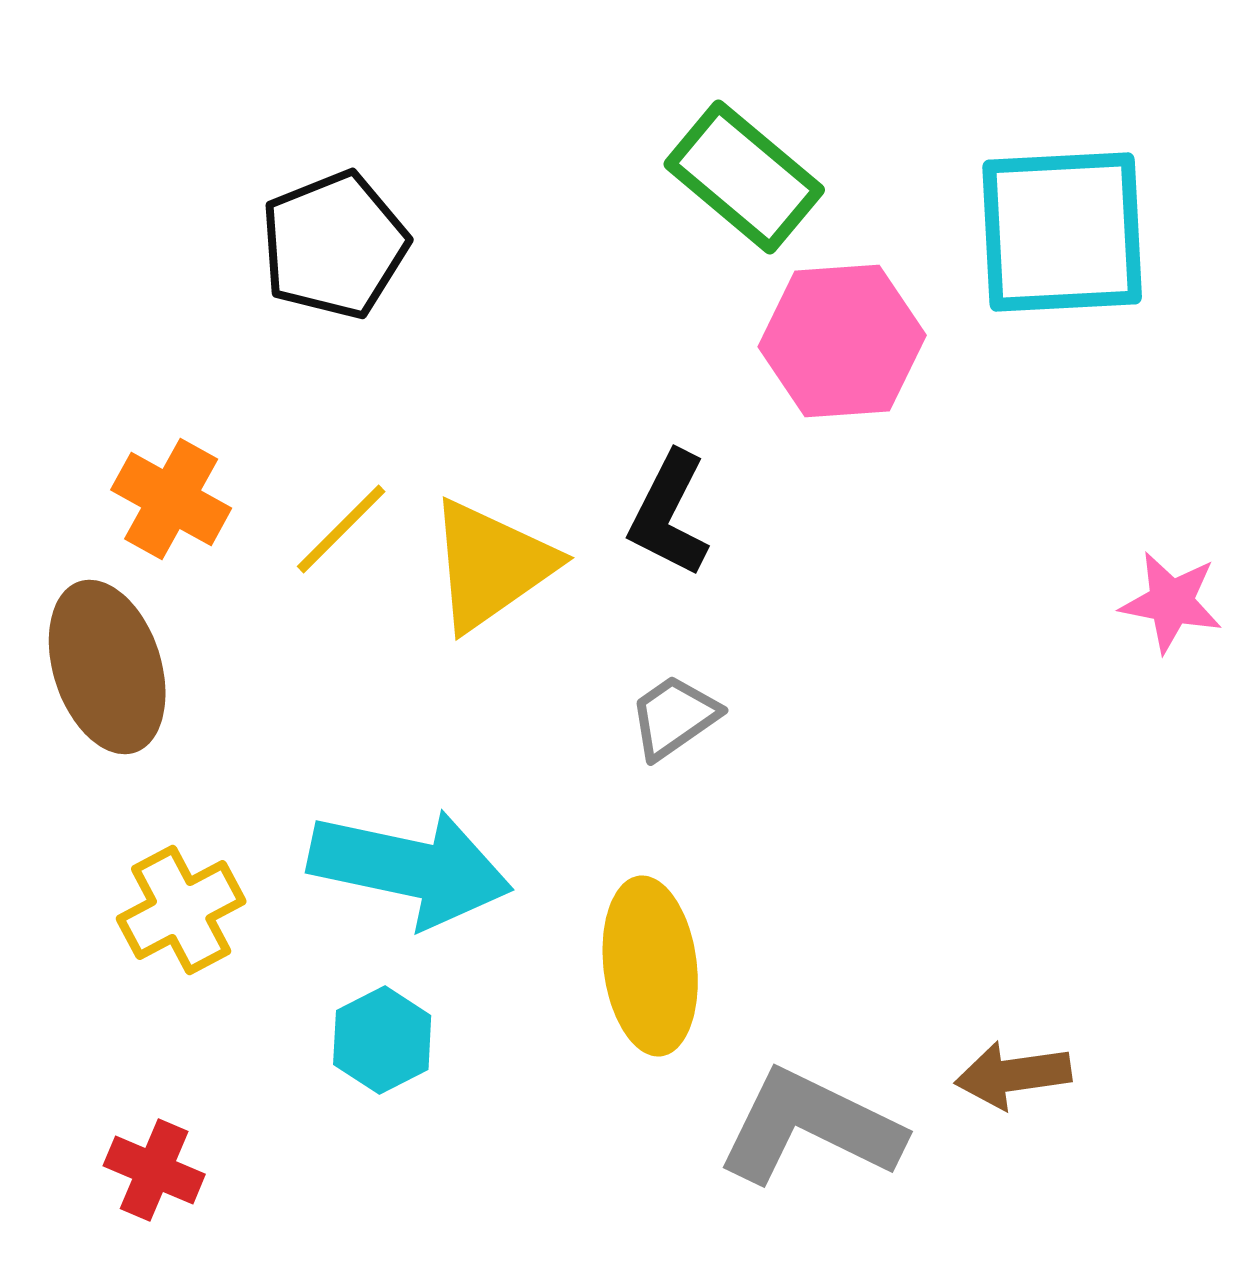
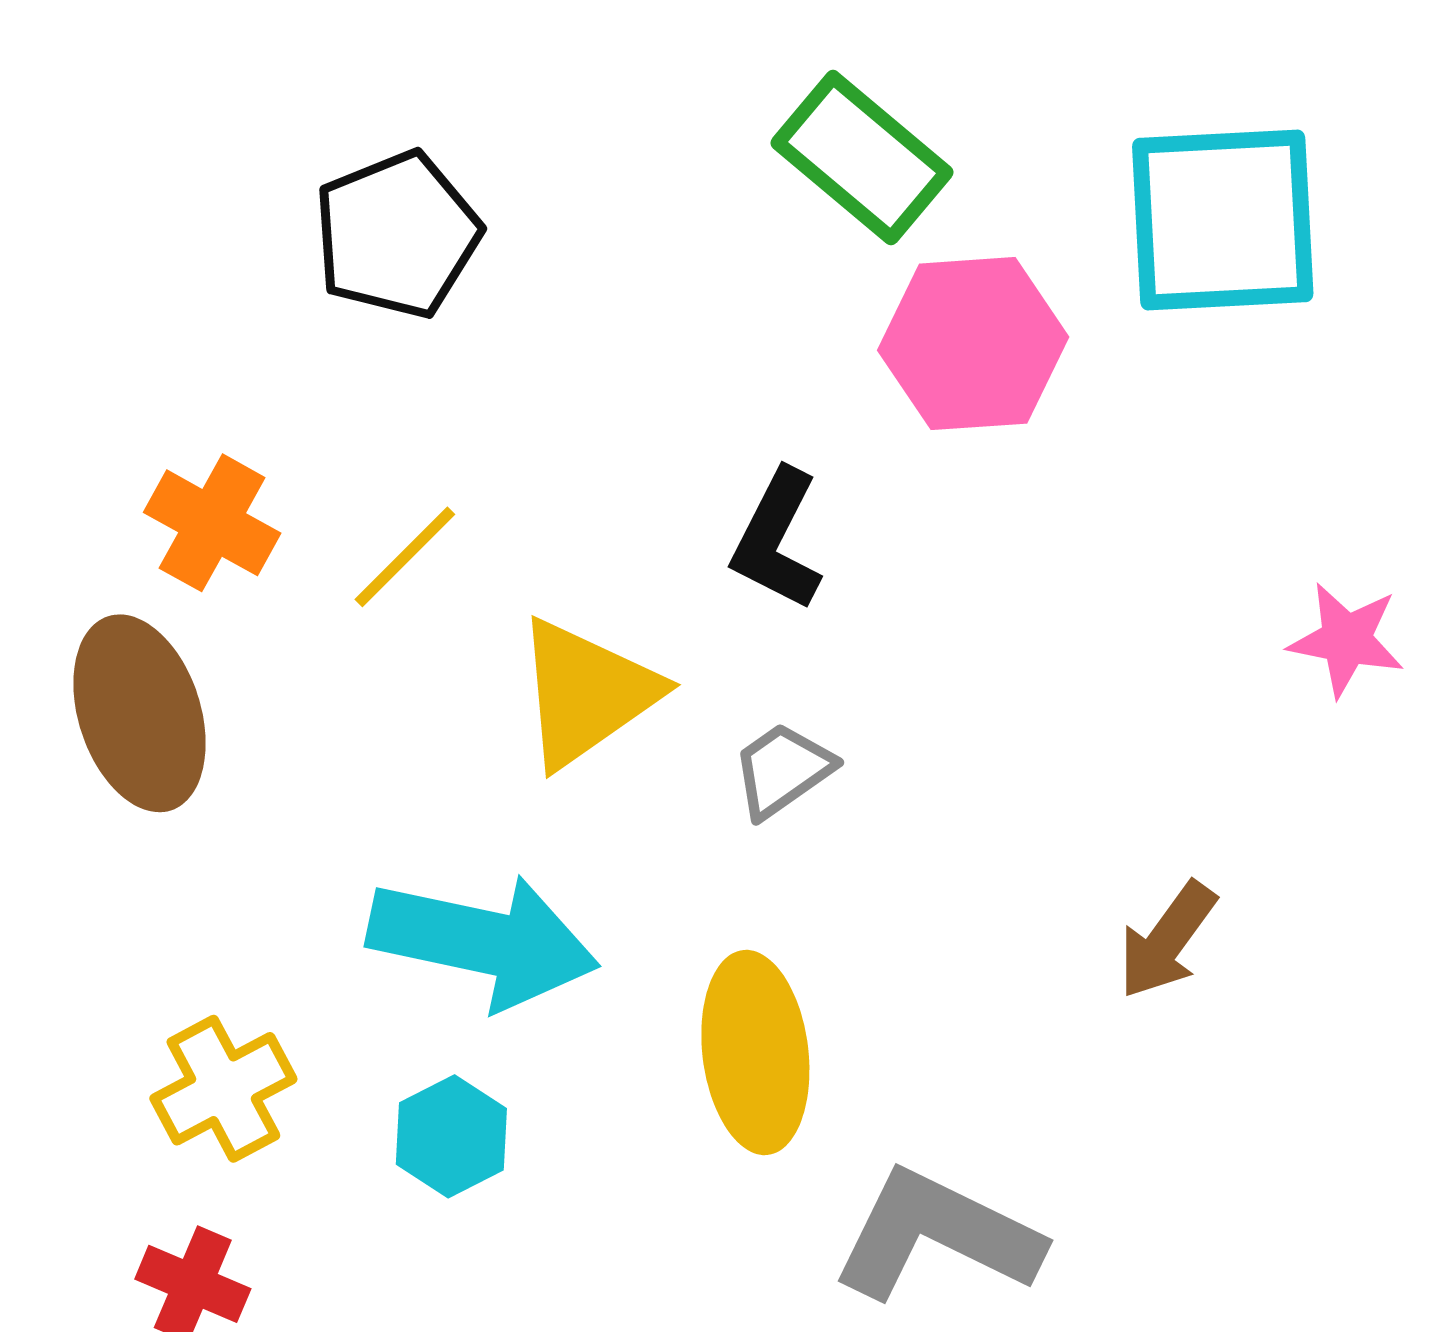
yellow triangle: (491, 565) -> (586, 693), moved
yellow cross: (181, 910) -> (223, 1089), moved
brown arrow: (1013, 1075) -> (1167, 940), moved, turned -46

